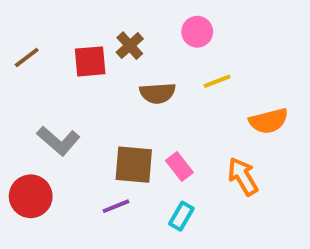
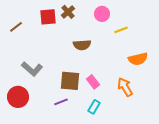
brown cross: (130, 46) -> (68, 12), moved
red square: (90, 61) -> (48, 17), moved
yellow line: (217, 81) -> (121, 30), moved

